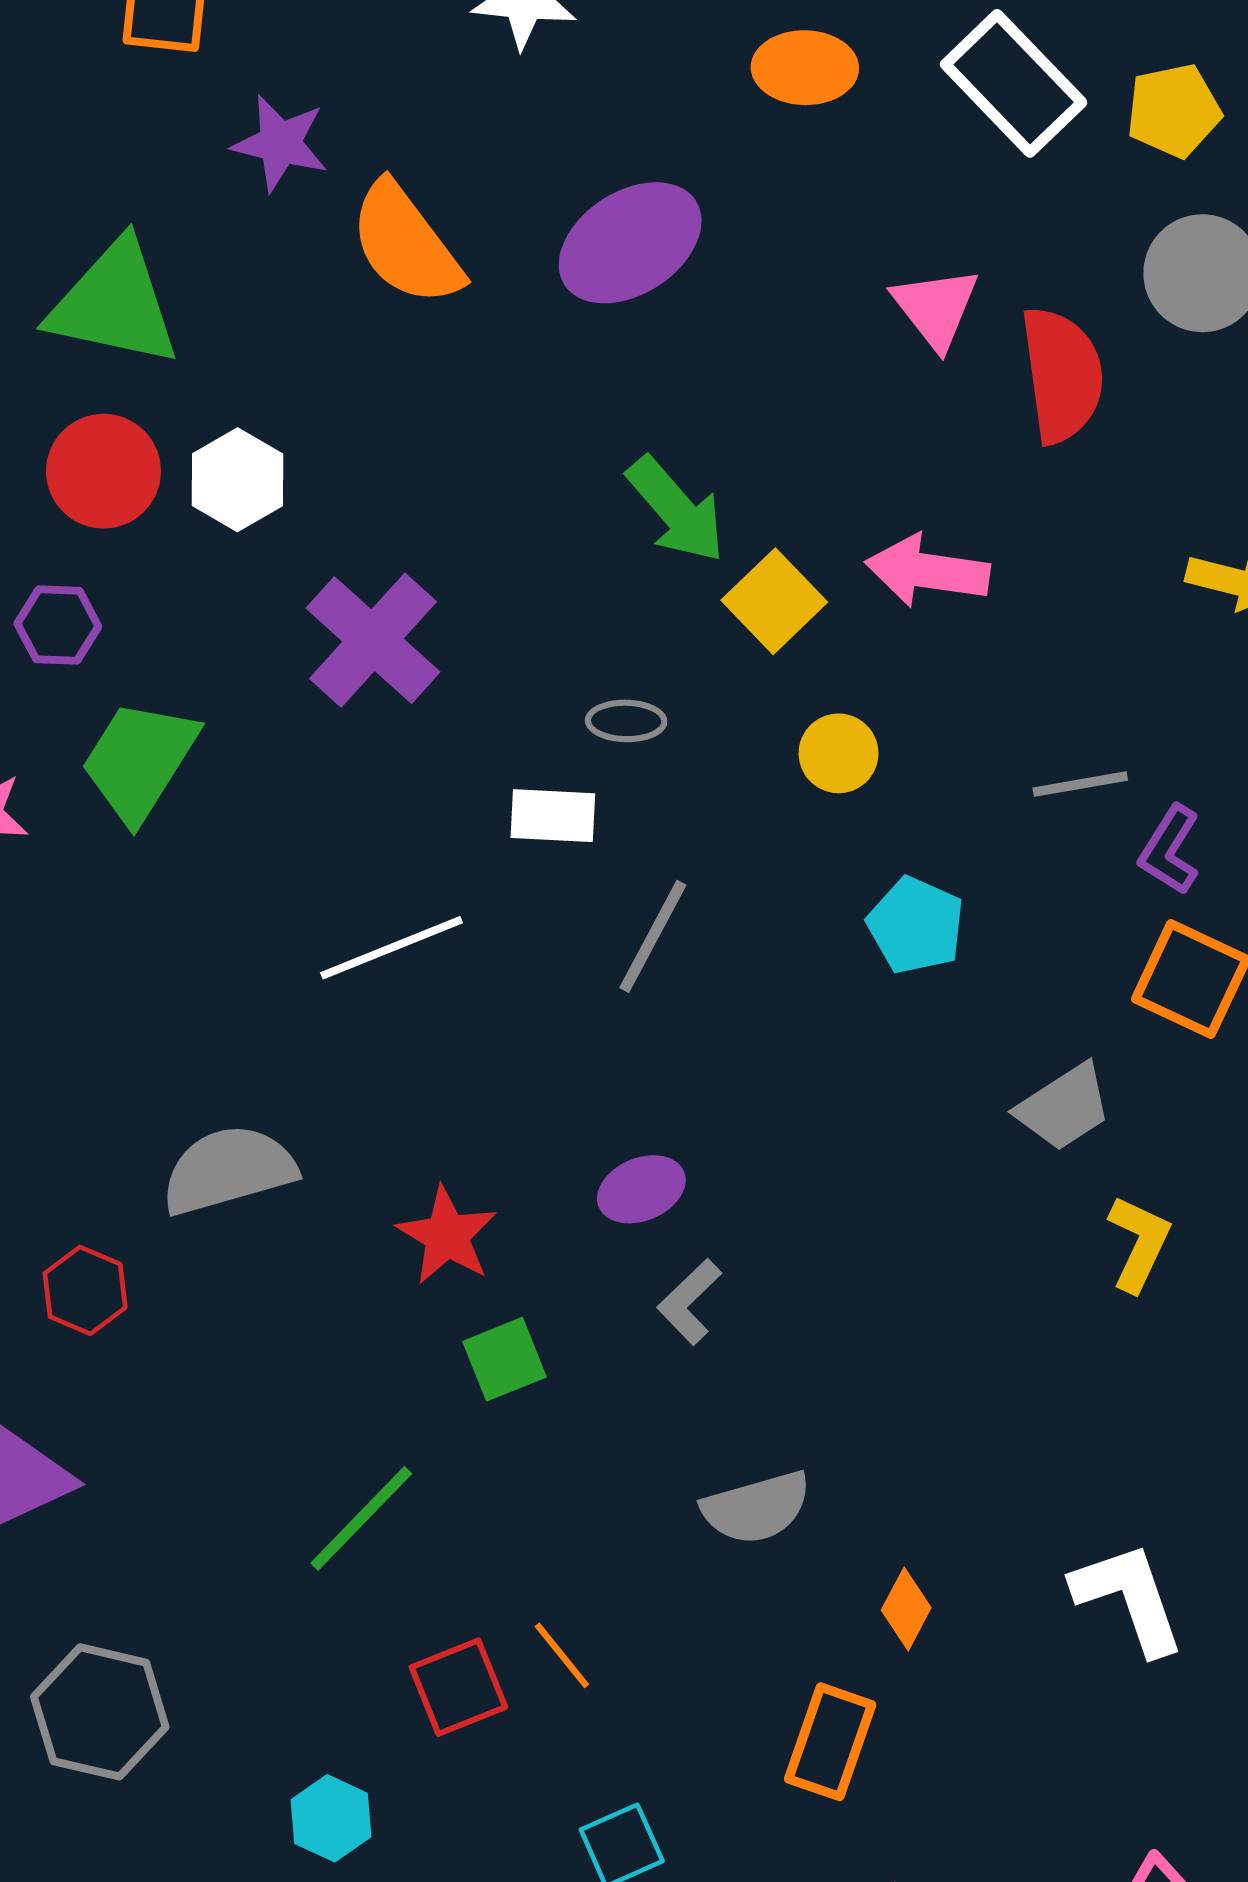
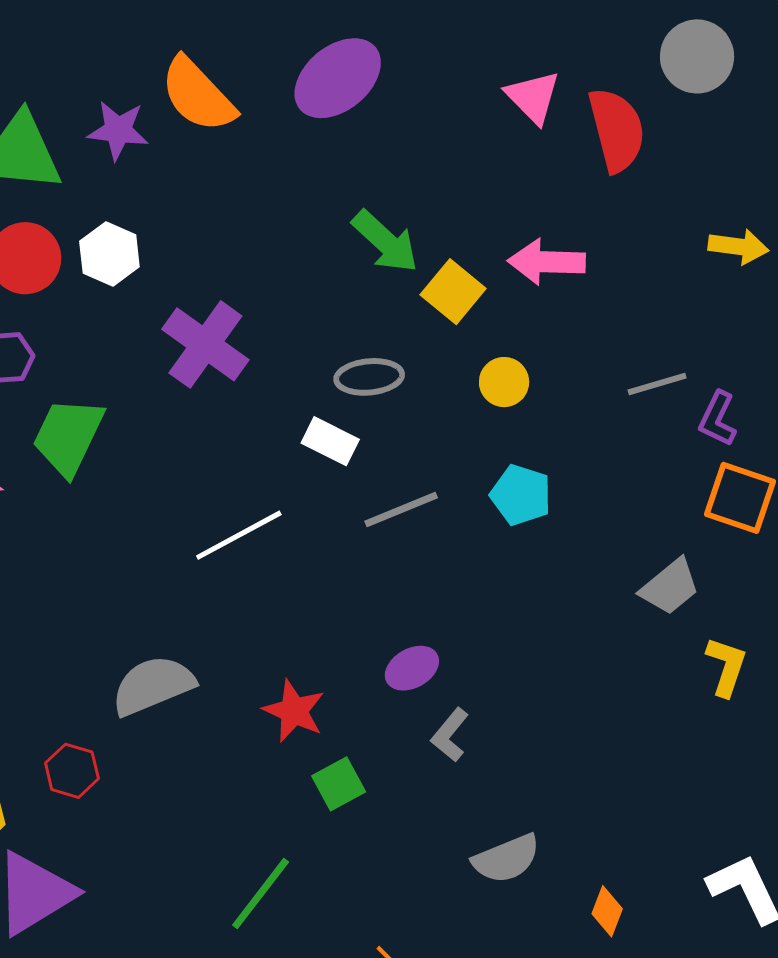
purple star: (280, 143) -> (118, 130), moved
gray ellipse: (626, 721) -> (369, 377), size x1.4
white rectangle: (553, 816) -> (330, 441), turned 30
cyan pentagon: (916, 925) -> (521, 495), moved
gray line: (653, 936) -> (401, 510), turned 46

